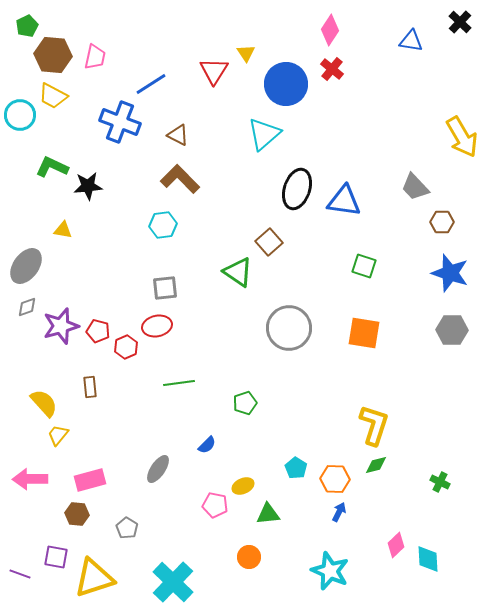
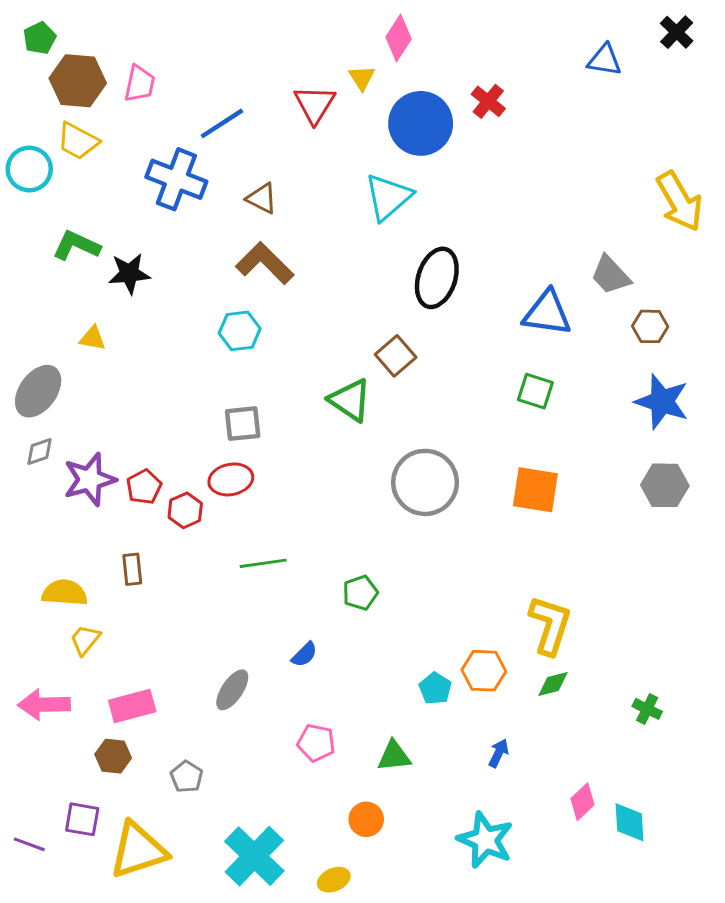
pink diamond: (330, 30) -> (399, 38), moved
blue triangle: (344, 201) -> (547, 313), moved
red pentagon: (98, 331) -> (144, 487), turned 30
yellow semicircle: (44, 403) -> (65, 593), turned -44
orange hexagon: (335, 479) -> (484, 671), moved
yellow ellipse: (243, 486) -> (334, 880), moved

